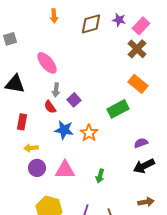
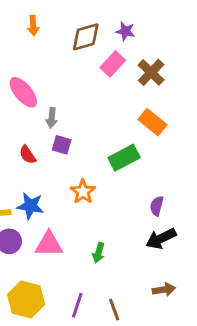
pink rectangle: (141, 26) -> (113, 64), moved
gray arrow: (56, 90) -> (52, 118), moved
purple square: (74, 100) -> (62, 145), turned -32
blue star: (64, 130) -> (30, 206), moved
purple semicircle: (141, 143) -> (157, 206), turned -56

